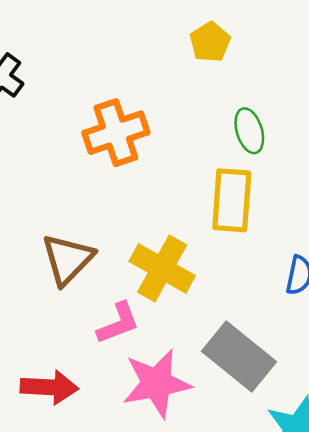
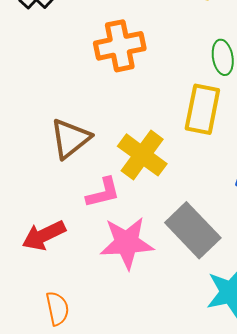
red arrow: (49, 387) -> (44, 235), turned 144

